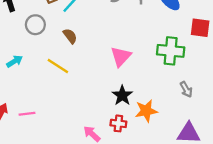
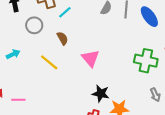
pink triangle: (121, 56) -> (90, 58), moved, turned -30
black star: (122, 95) -> (101, 93), turned -30

